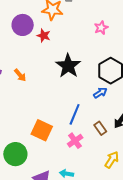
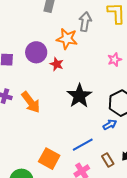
orange arrow: (20, 75) -> (31, 102), size x1.6
blue line: (75, 114) -> (83, 145), turned 35

